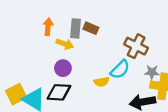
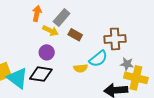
gray rectangle: (75, 28) -> (62, 18), turned 30
brown rectangle: (91, 28) -> (75, 35), moved
brown cross: (136, 46) -> (115, 39), turned -35

